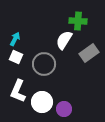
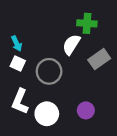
cyan arrow: (15, 39) -> (17, 43), turned 128
purple circle: (64, 109) -> (86, 110), moved

